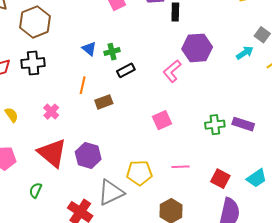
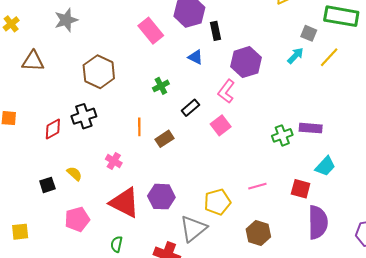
brown hexagon: (35, 22) -> (99, 72), moved
blue triangle: (89, 49) -> (195, 57), moved
black rectangle: (126, 70) -> (190, 108), moved
pink square: (162, 120) -> (221, 125), moved
cyan trapezoid: (257, 178) -> (325, 166), moved

